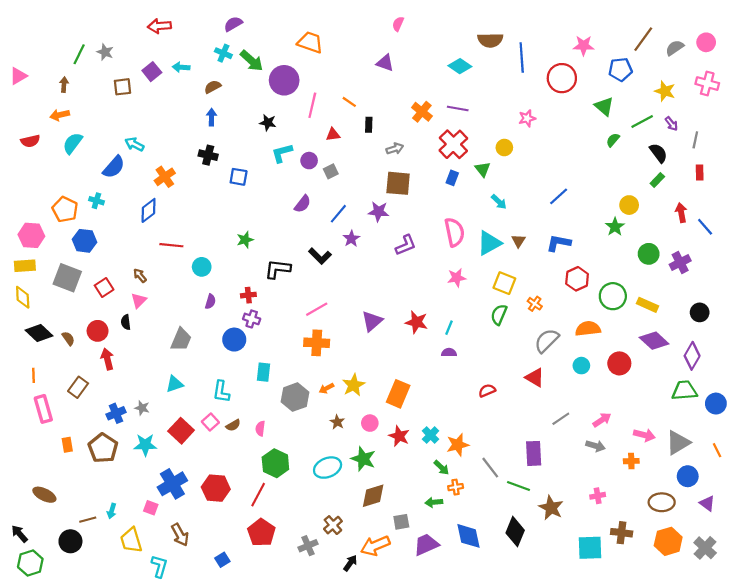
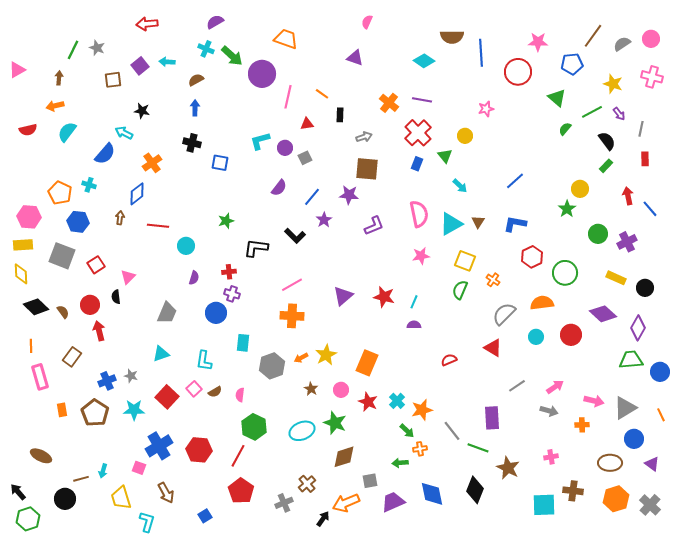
black star: (268, 123) -> (142, 111), moved
brown arrow: (140, 276) -> (120, 218), moved, turned 48
yellow rectangle: (648, 305) -> (616, 278), moved

